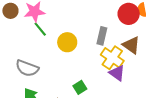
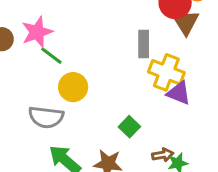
yellow circle: (67, 42) -> (73, 87), moved
brown triangle: (131, 45) -> (186, 22), moved, turned 36

